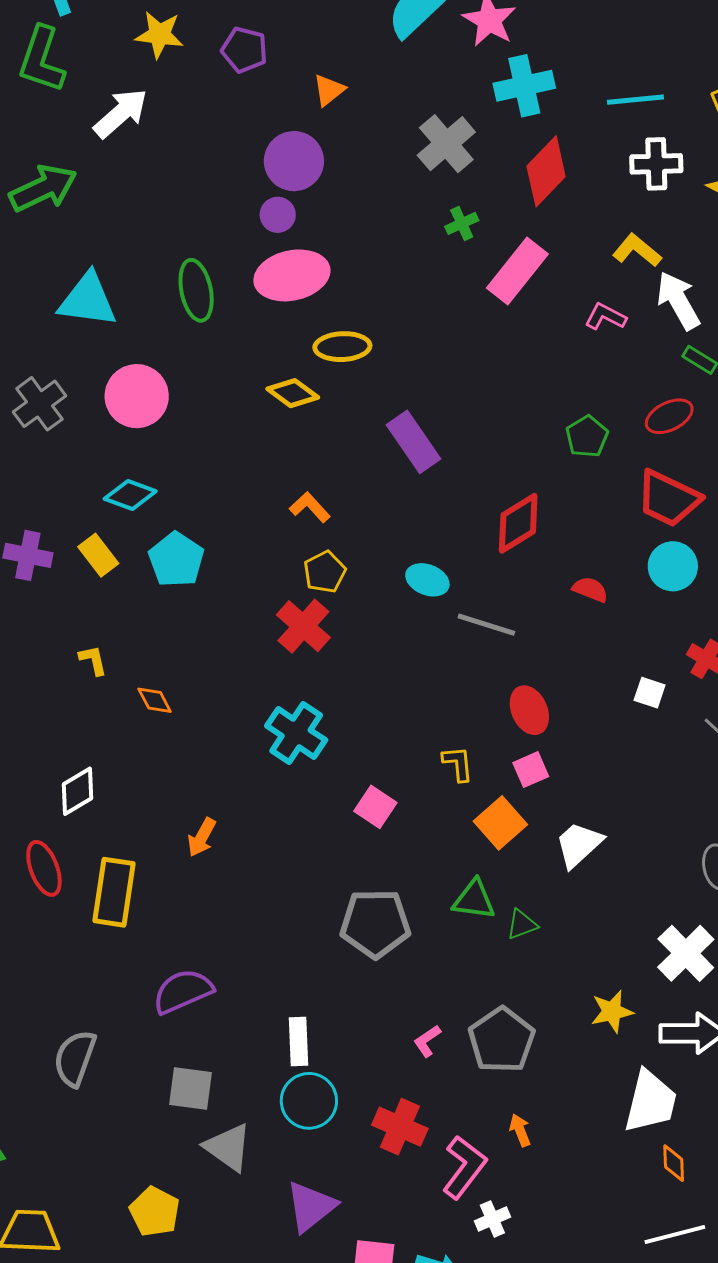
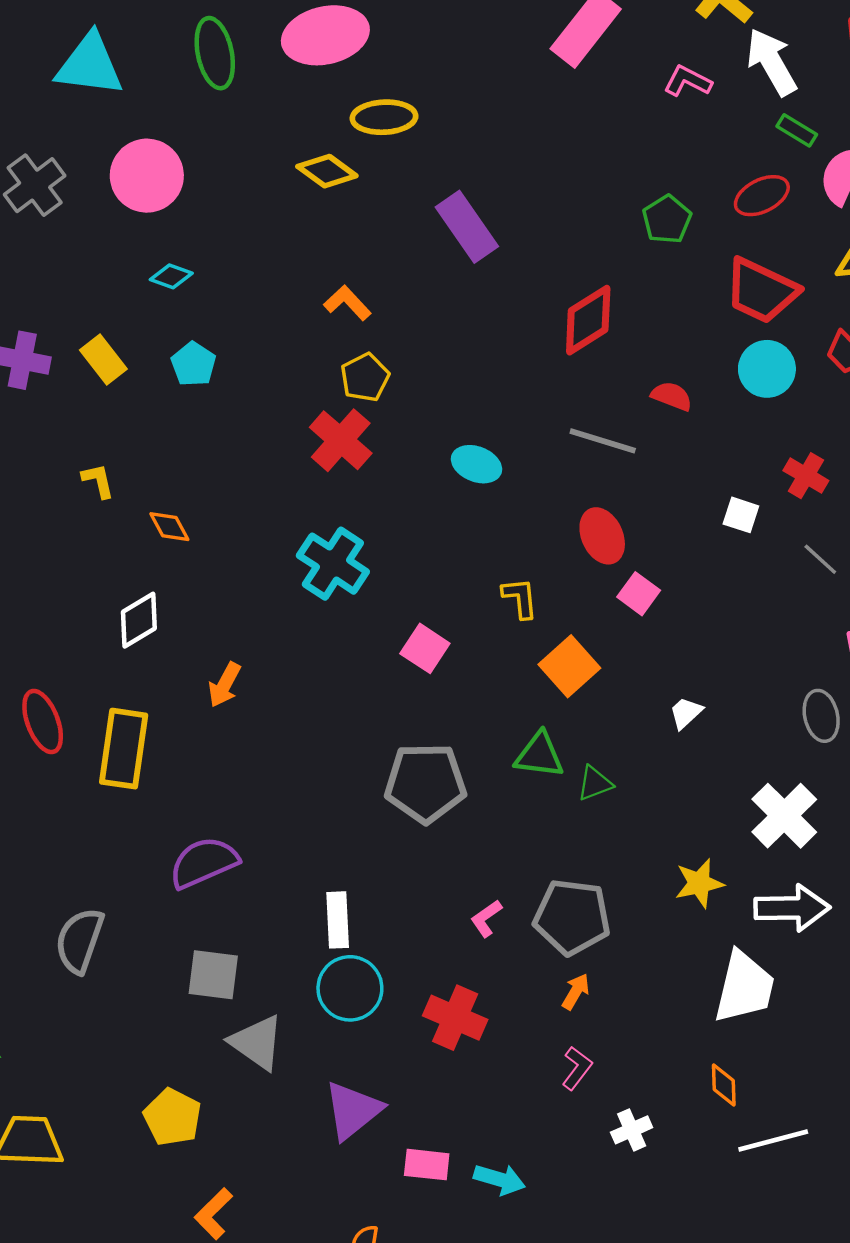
cyan diamond: (130, 495) -> (171, 276), moved, size x0.7
cyan pentagon: (176, 560) -> (193, 364), size x0.7
cyan ellipse: (427, 580) -> (477, 464), moved
gray line: (486, 625) -> (603, 441), moved
pink square: (531, 770) -> (639, 594), moved, turned -30
white diamond: (78, 791) -> (139, 620), moved
white trapezoid: (579, 845) -> (686, 713), moved, size x0.6
gray pentagon: (502, 1040) -> (572, 917), turned -30
orange arrow: (520, 1130) -> (576, 991), moved, turned 52
orange diamond: (674, 1163) -> (724, 1085), moved
pink L-shape: (464, 1167) -> (577, 1068), moved, size x0.6
white cross: (492, 1219) -> (632, 1130), moved

